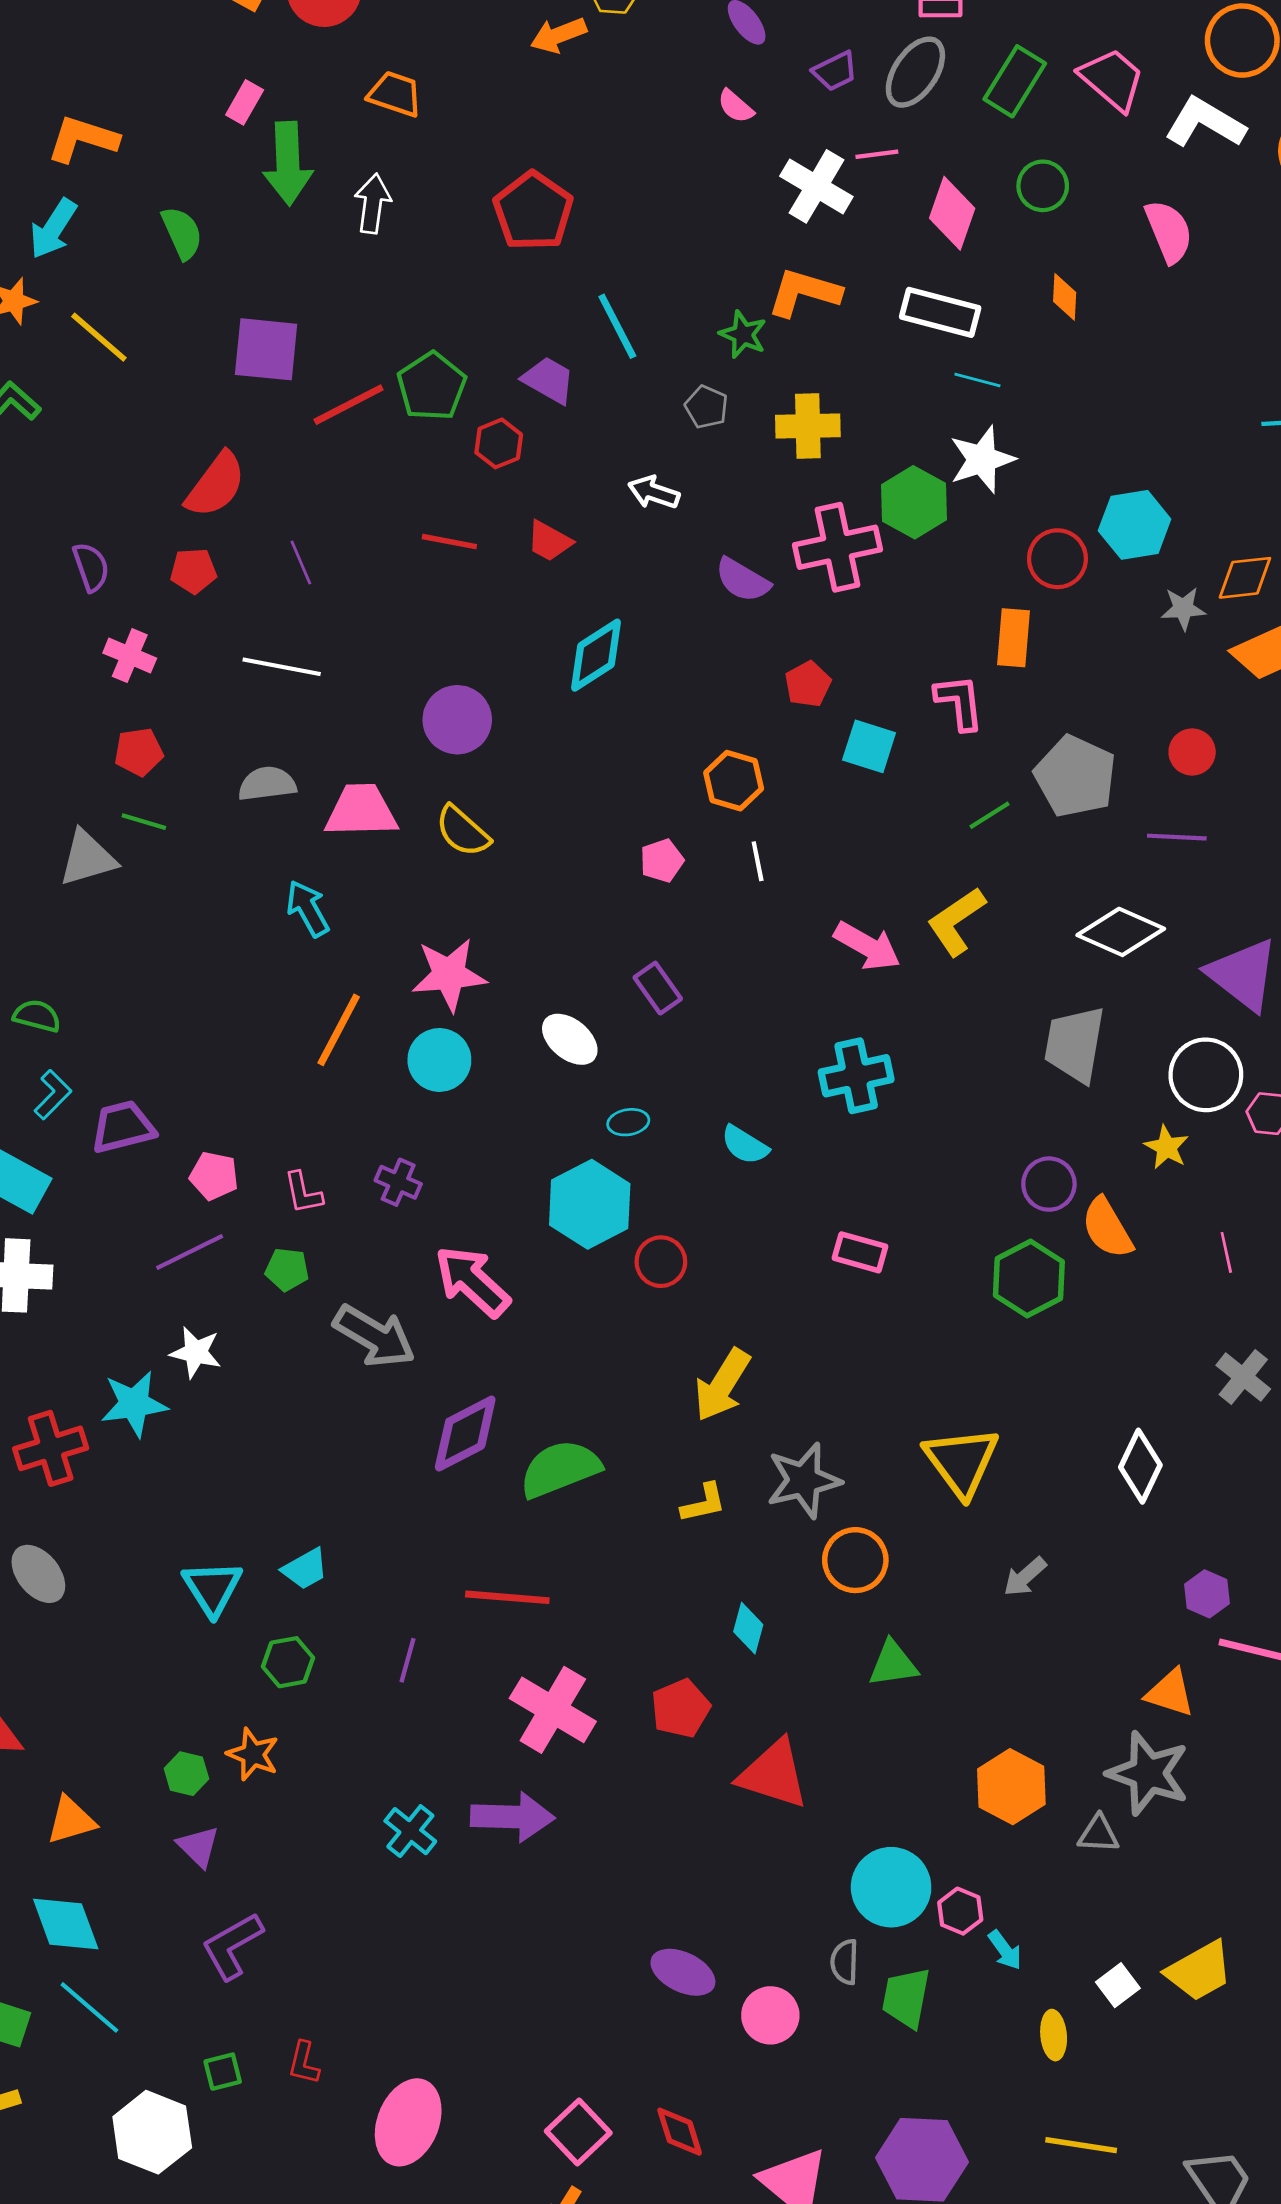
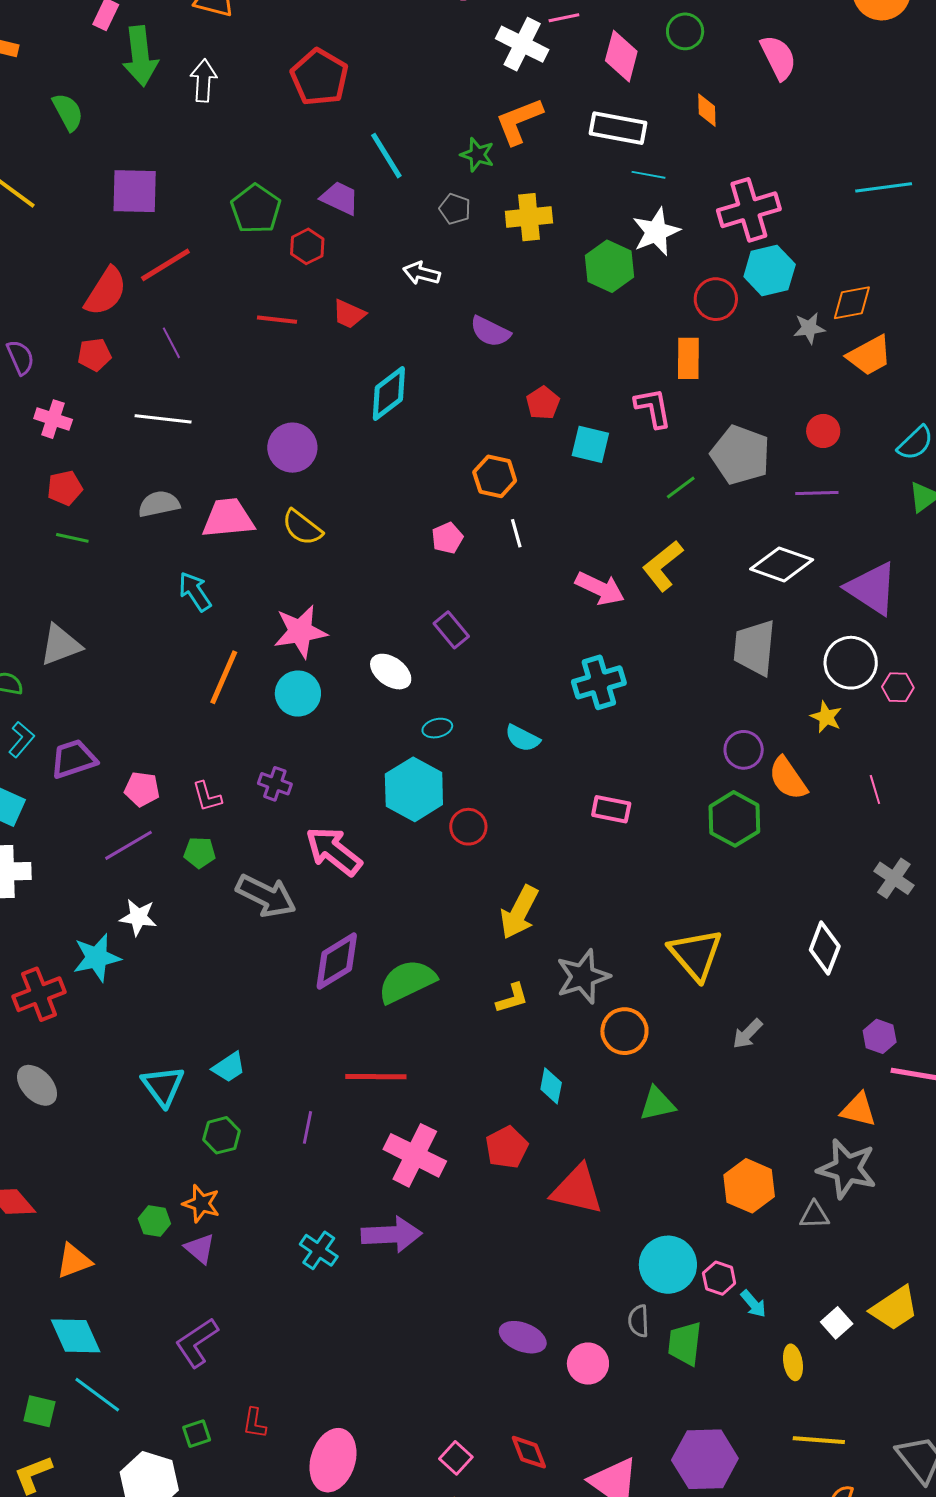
orange L-shape: (804, 293) -> (519, 121), turned -34
red line: (349, 405) -> (165, 265), moved
pink cross: (838, 547) -> (749, 210), moved
gray triangle: (87, 858) -> (60, 645), moved
purple triangle: (198, 1847) -> (200, 1249), moved
pink square: (578, 2132) -> (456, 1458), size x0.7

